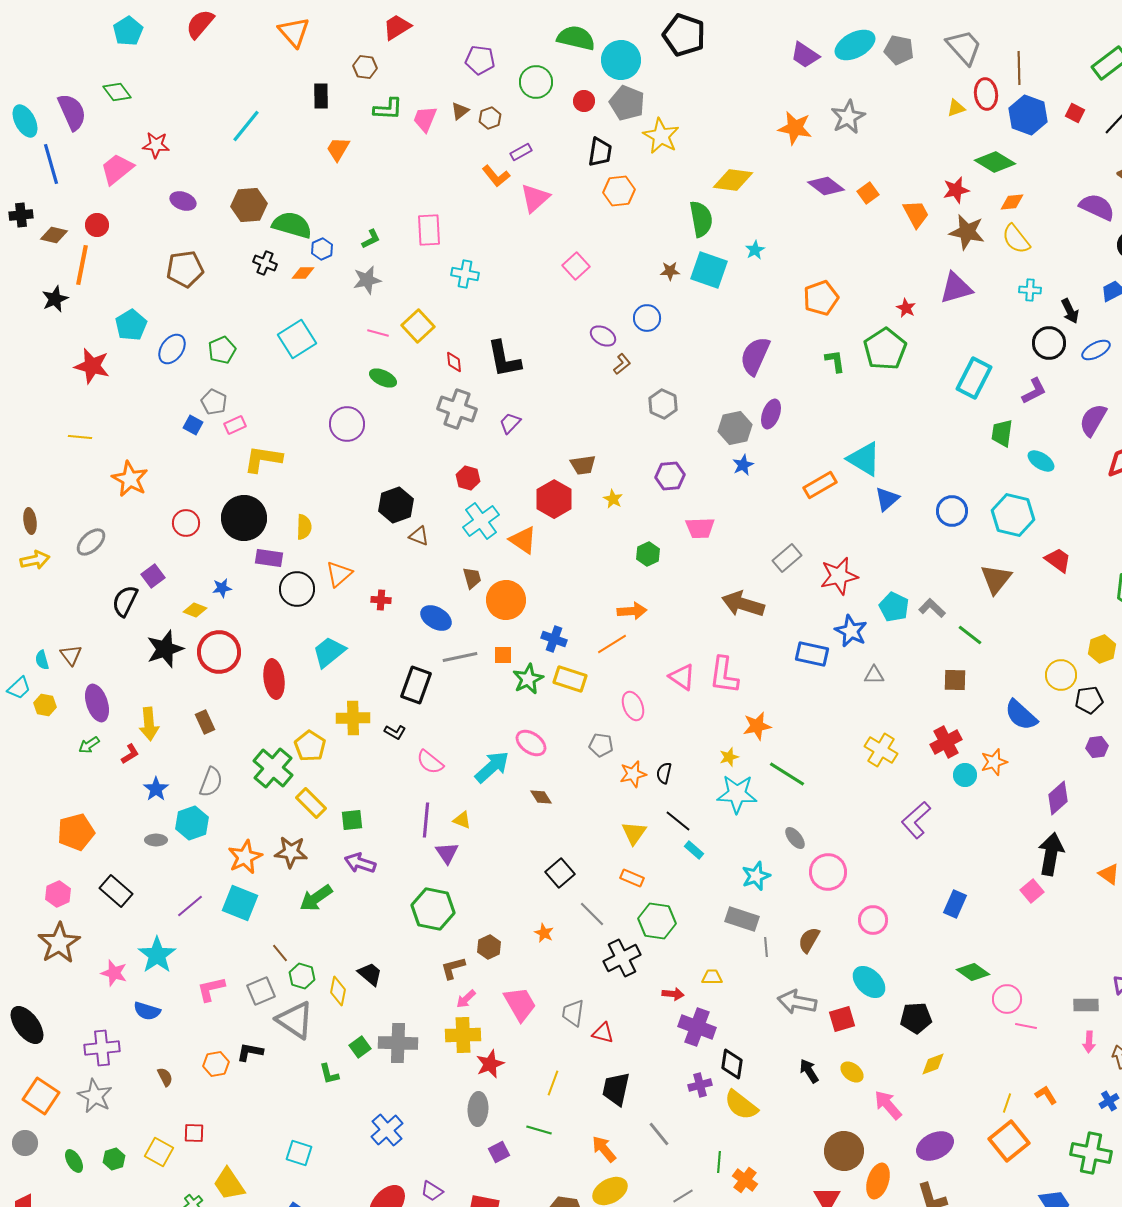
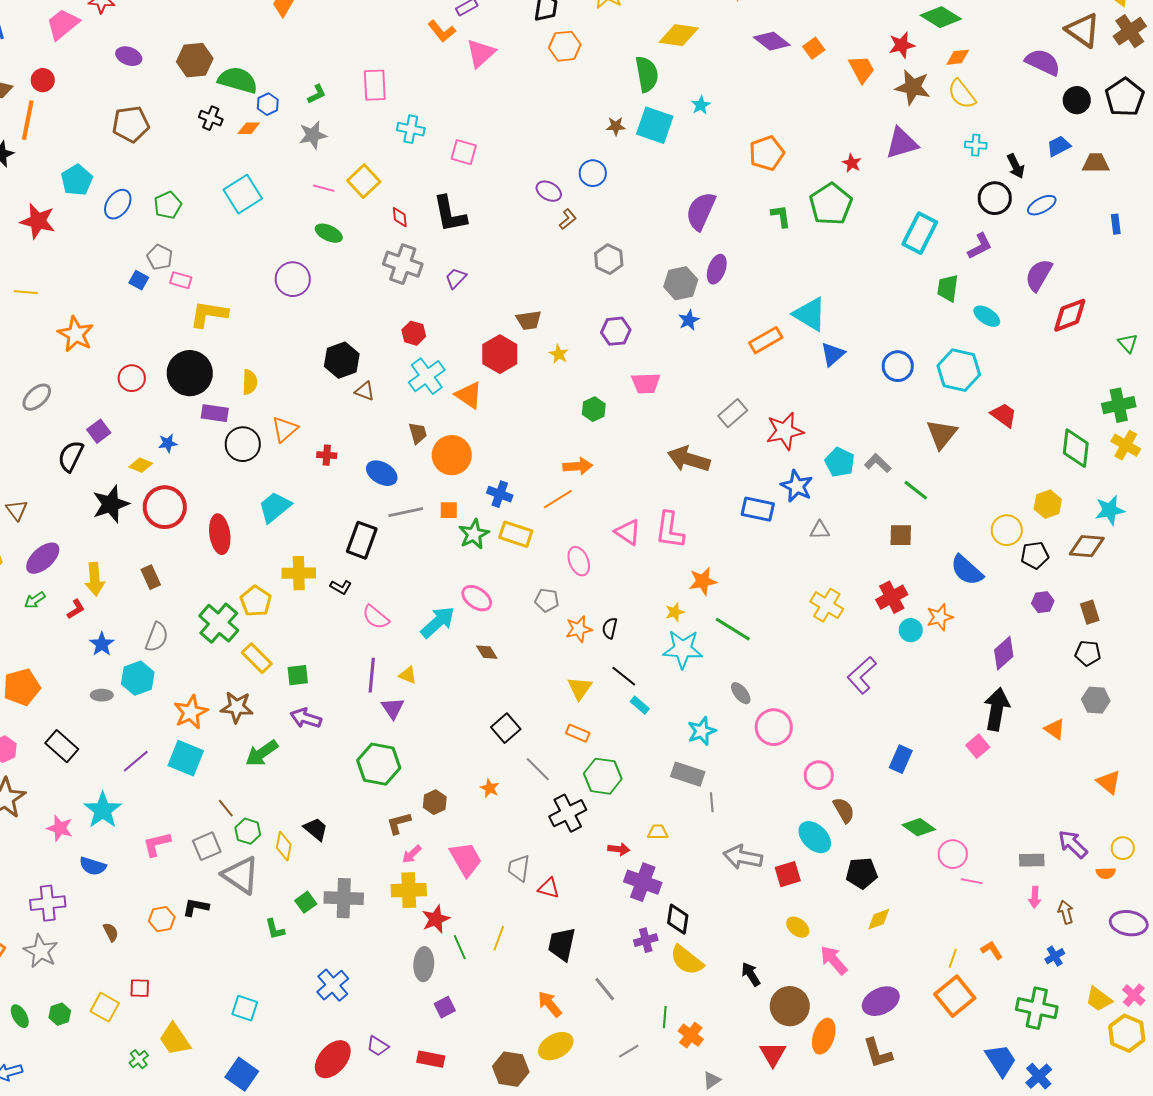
pink square: (576, 266) -> (464, 152), moved, turned -32
pink rectangle: (235, 425) -> (181, 280), turned 40
purple ellipse: (97, 703) -> (43, 558), turned 66
brown semicircle: (809, 940) -> (844, 810), moved, turned 120
black arrow: (809, 1071) -> (751, 974), moved
green line: (539, 1130) -> (460, 947), moved, turned 50

